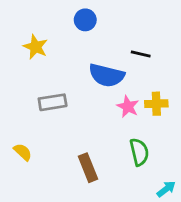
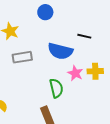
gray rectangle: (53, 102) -> (22, 57), moved
green semicircle: (139, 152) -> (56, 88), moved

